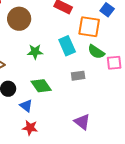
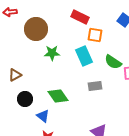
orange square: (89, 27) -> (95, 35), moved, size x0.7
green star: (35, 52) -> (52, 53), moved

